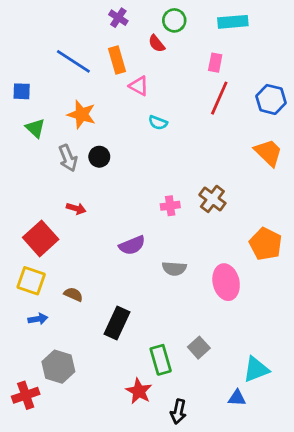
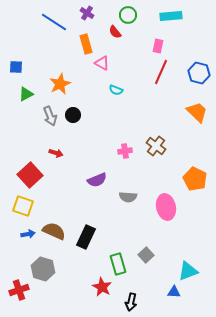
blue line: (73, 61) -> (54, 22), moved
orange star: (82, 114) -> (60, 84), turned 30
green triangle: (35, 128) -> (26, 94), turned 49
brown semicircle: (73, 294) -> (54, 231), moved, size x1.6

